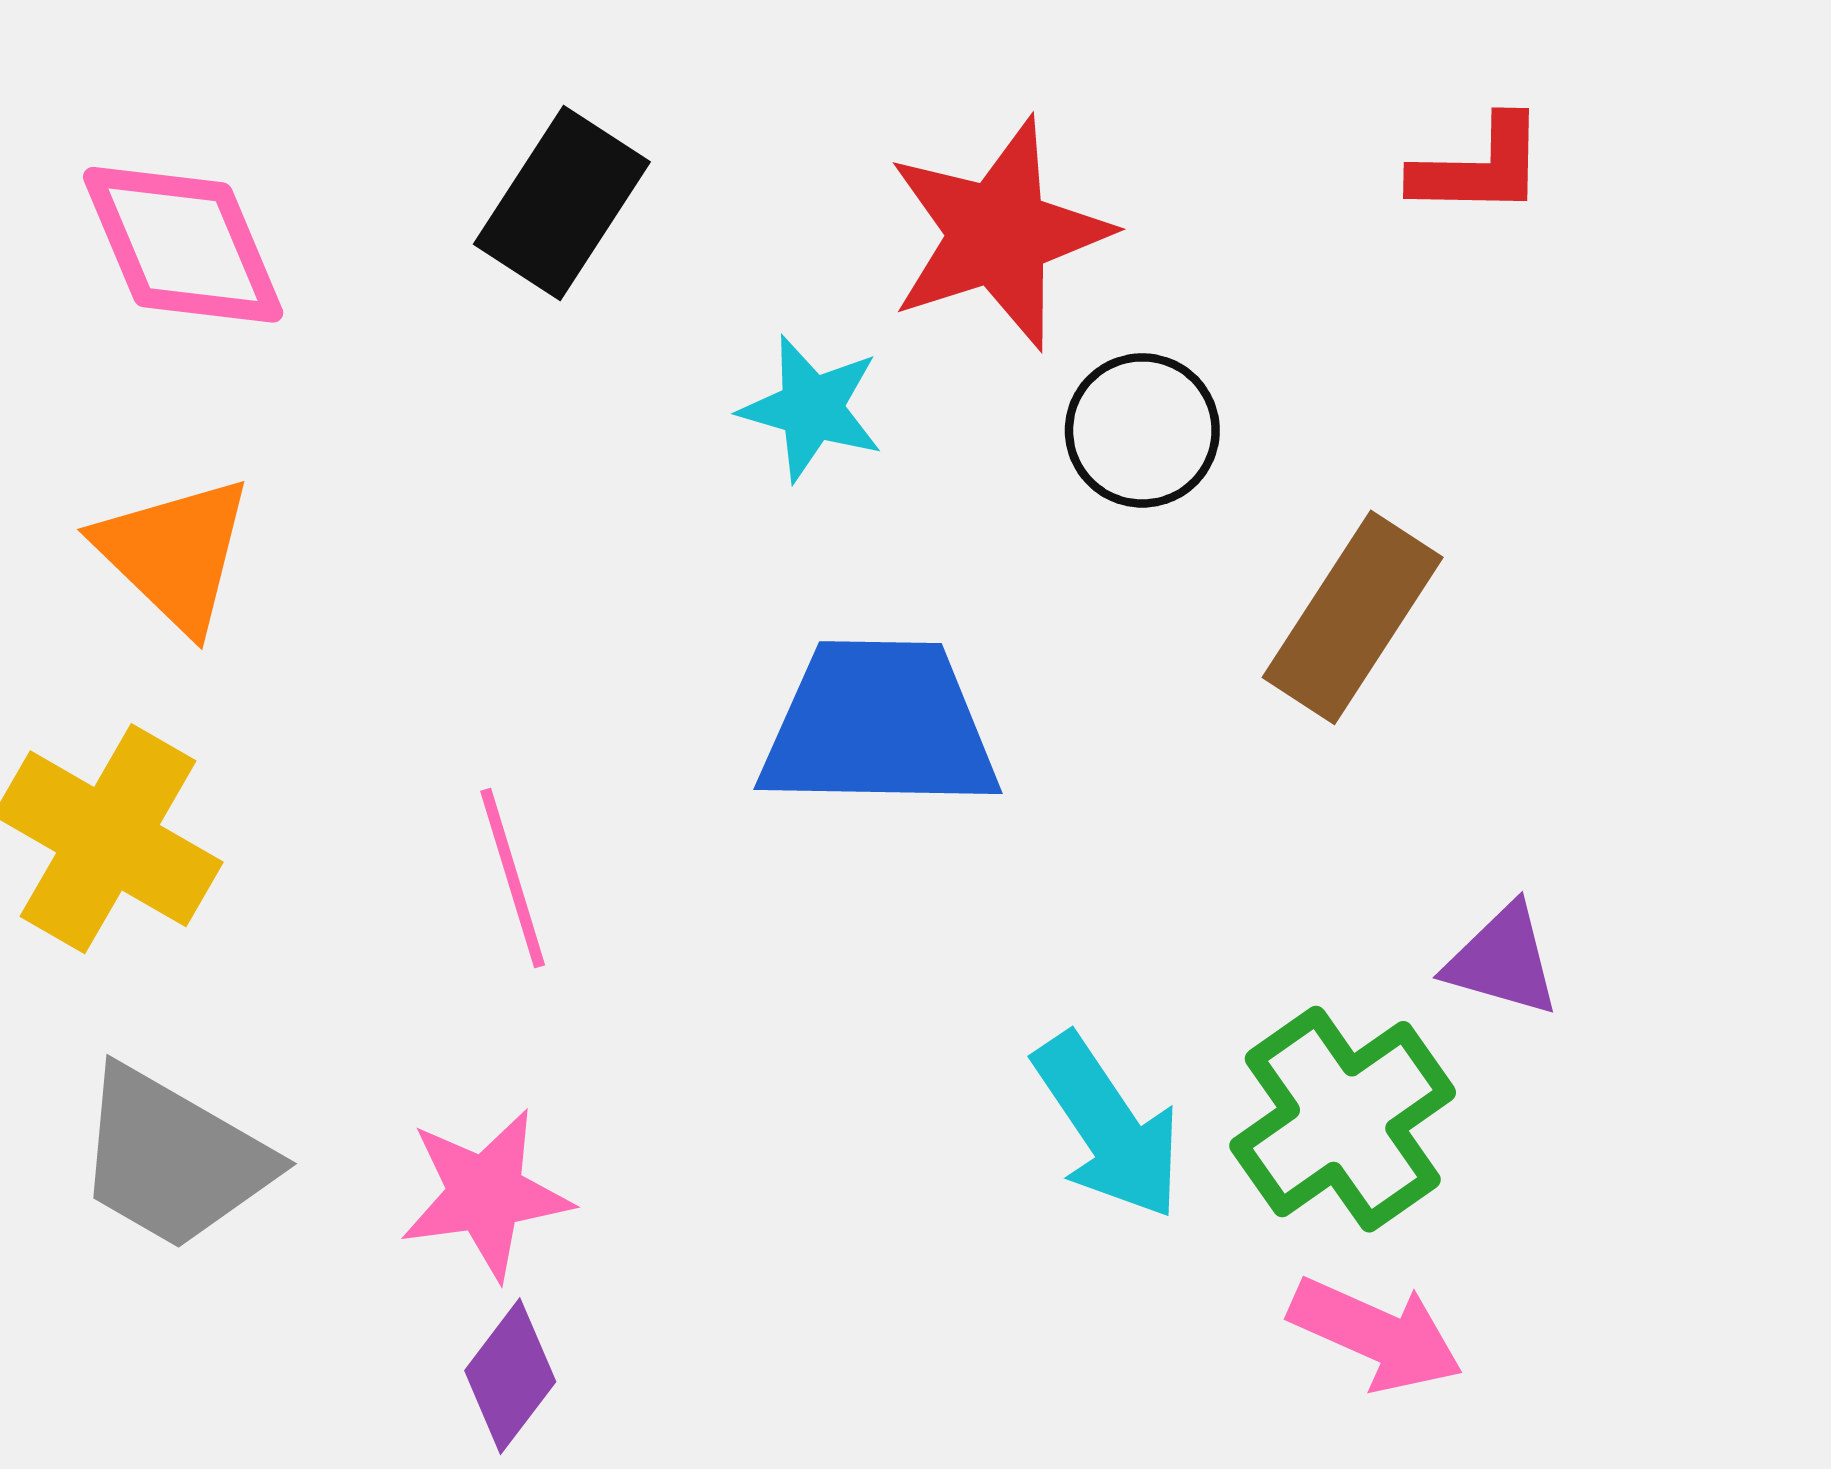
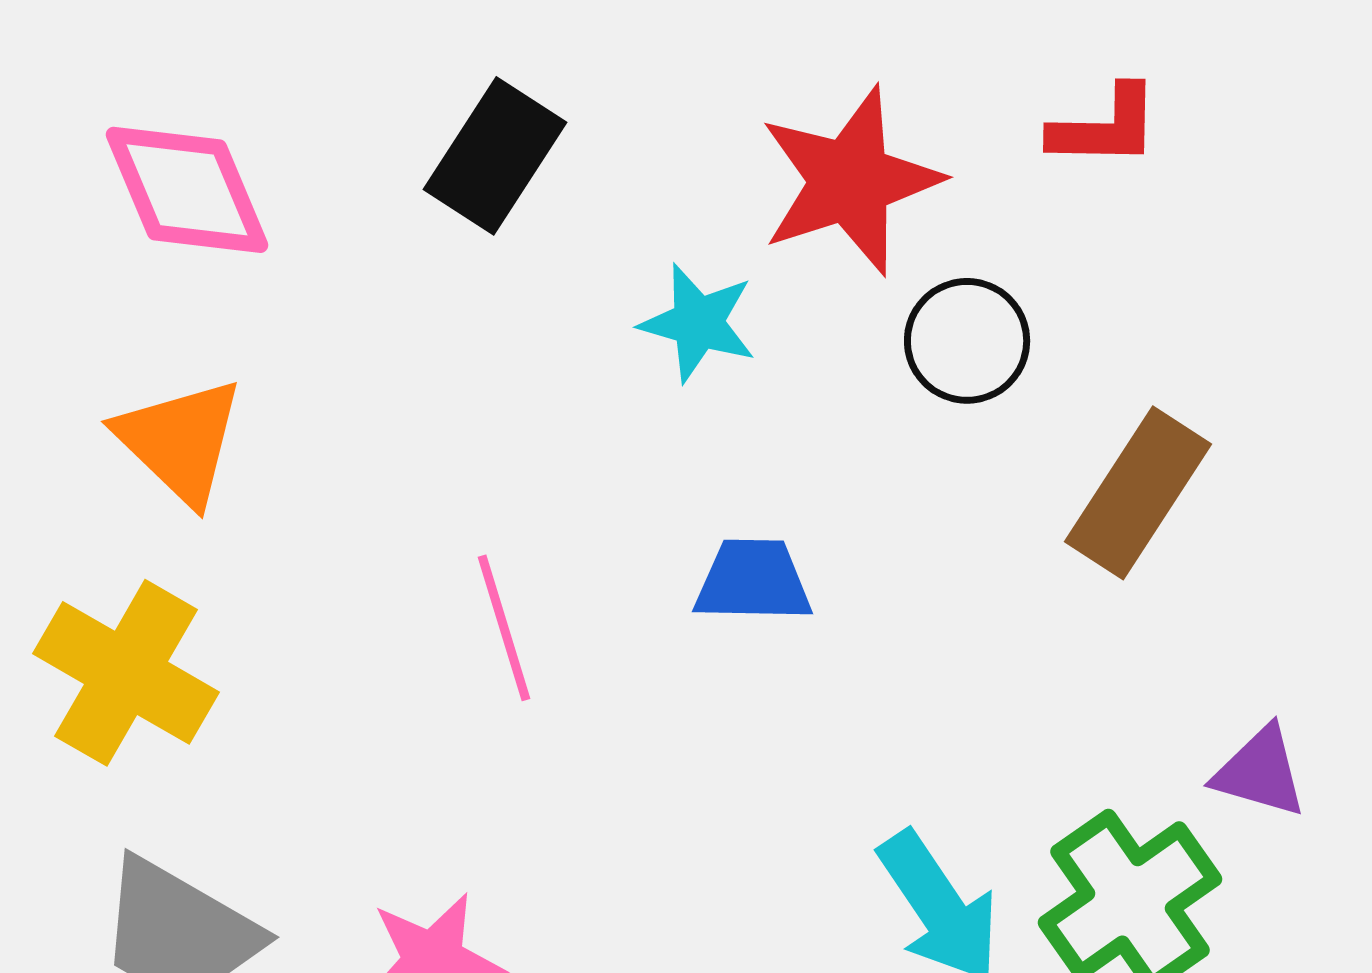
red L-shape: (1479, 167) -> (1105, 127), moved
blue trapezoid: (879, 726) -> (753, 581), size x0.6
pink line: (513, 878) -> (504, 628), moved

